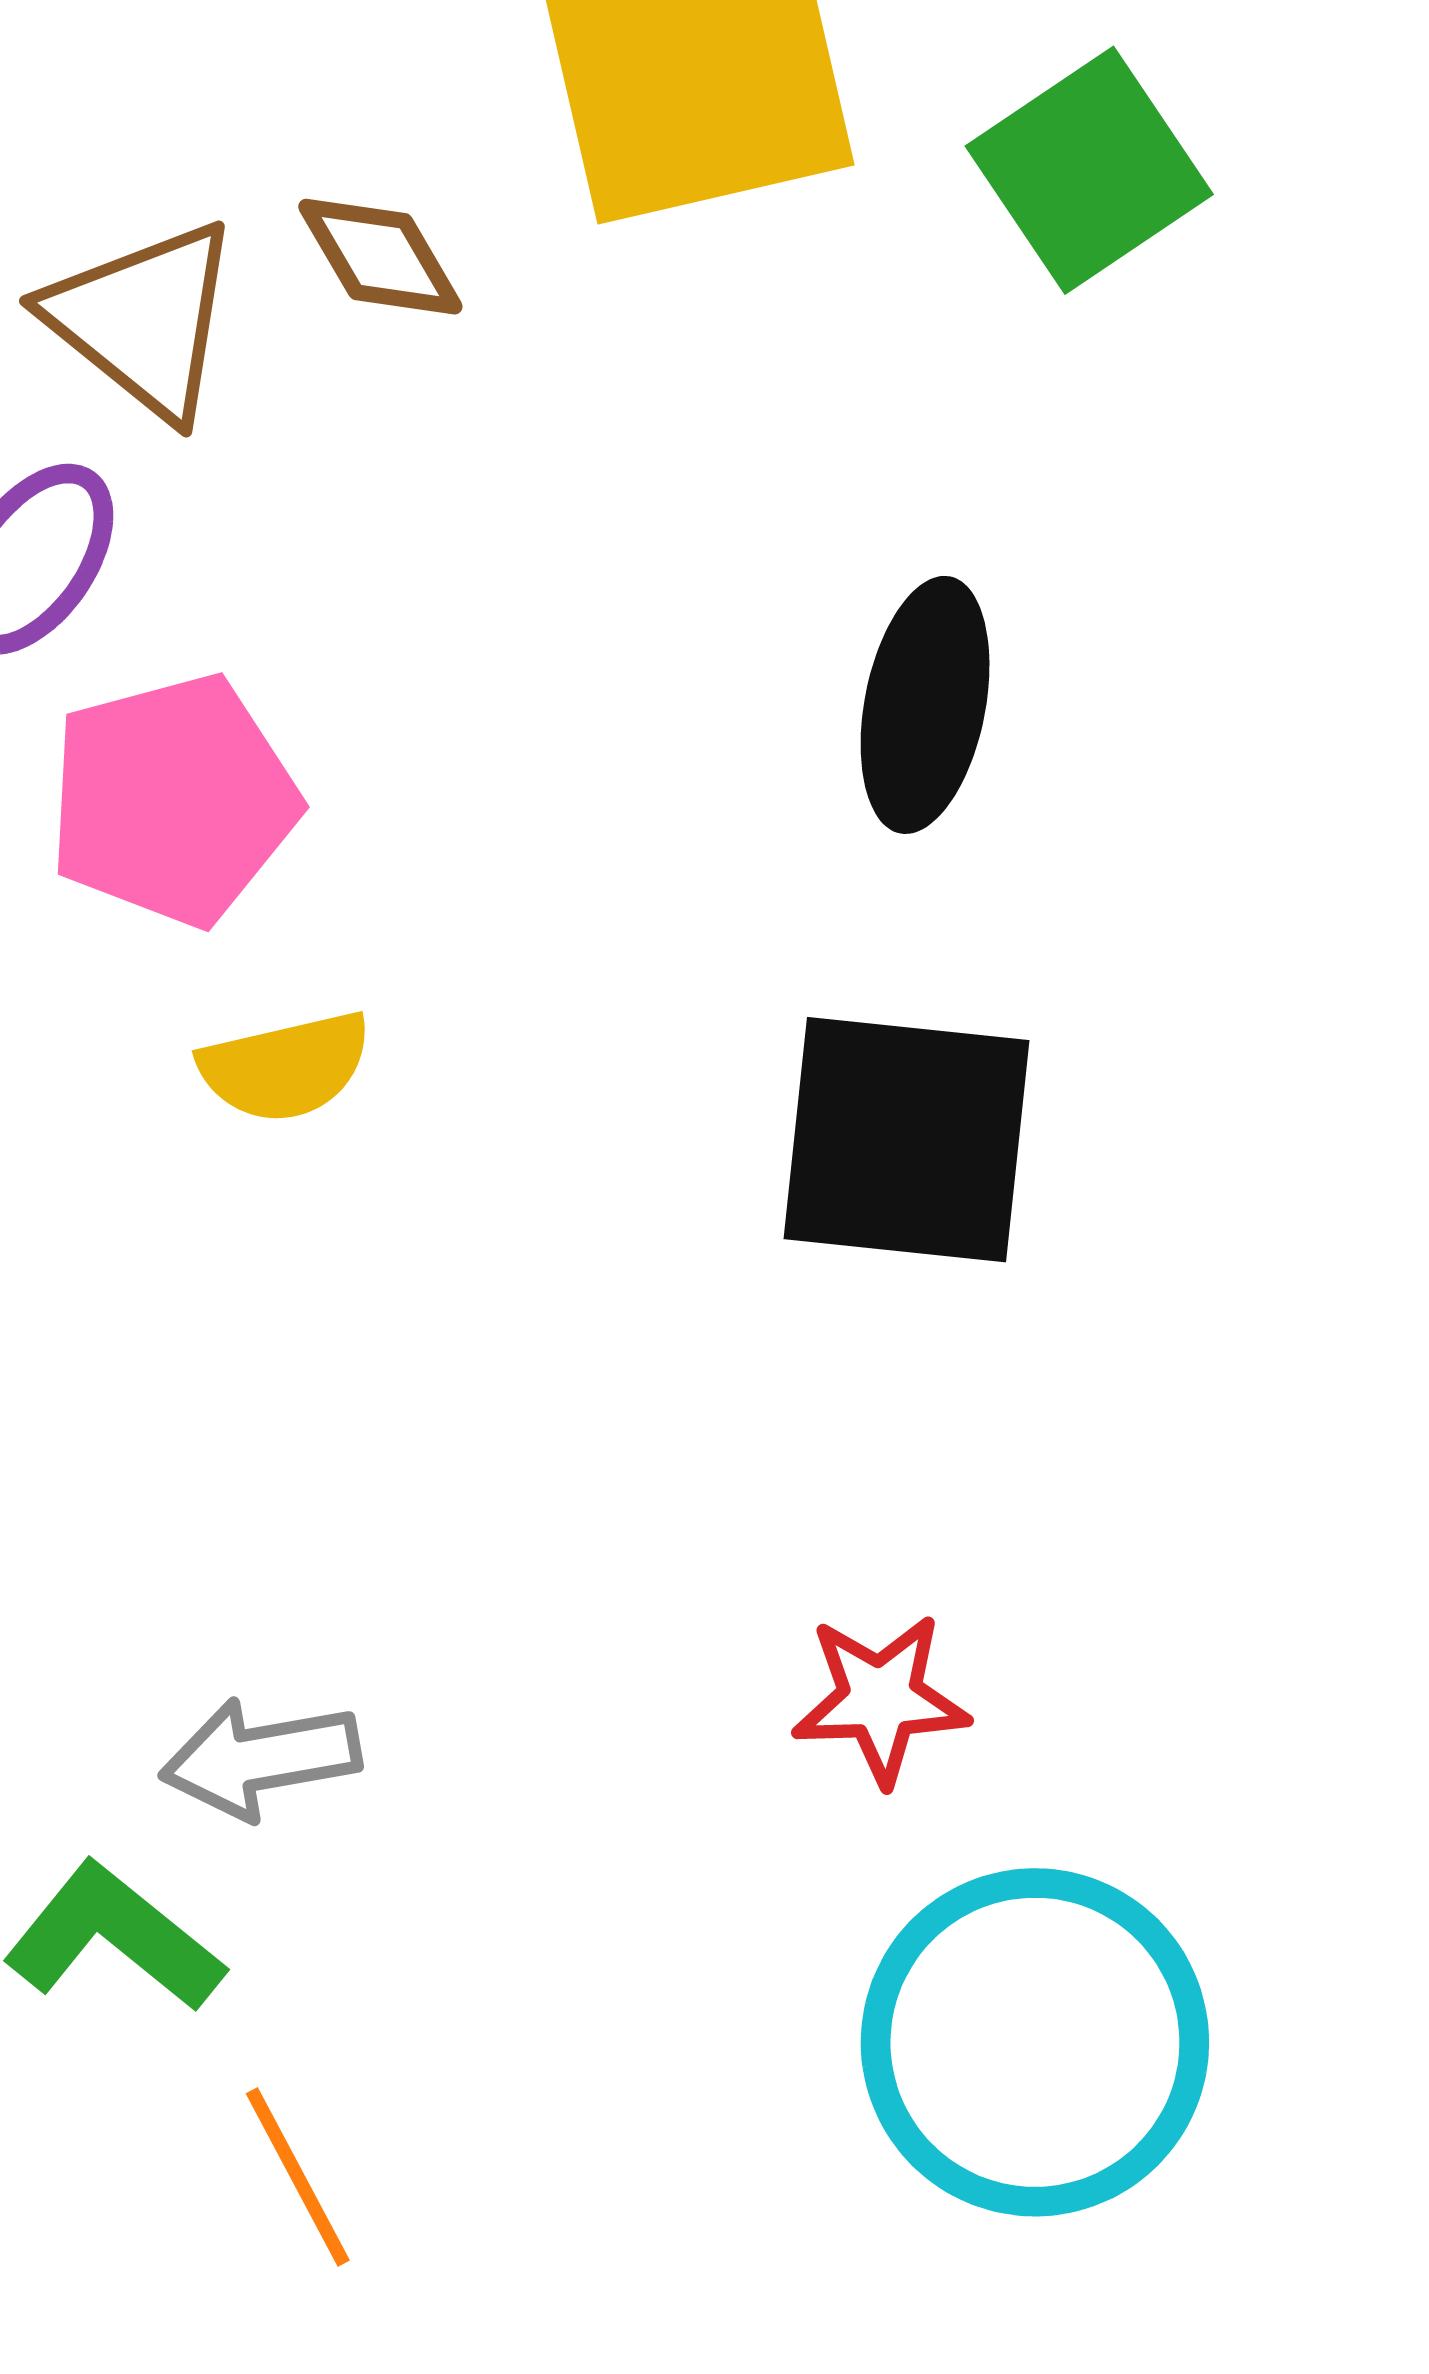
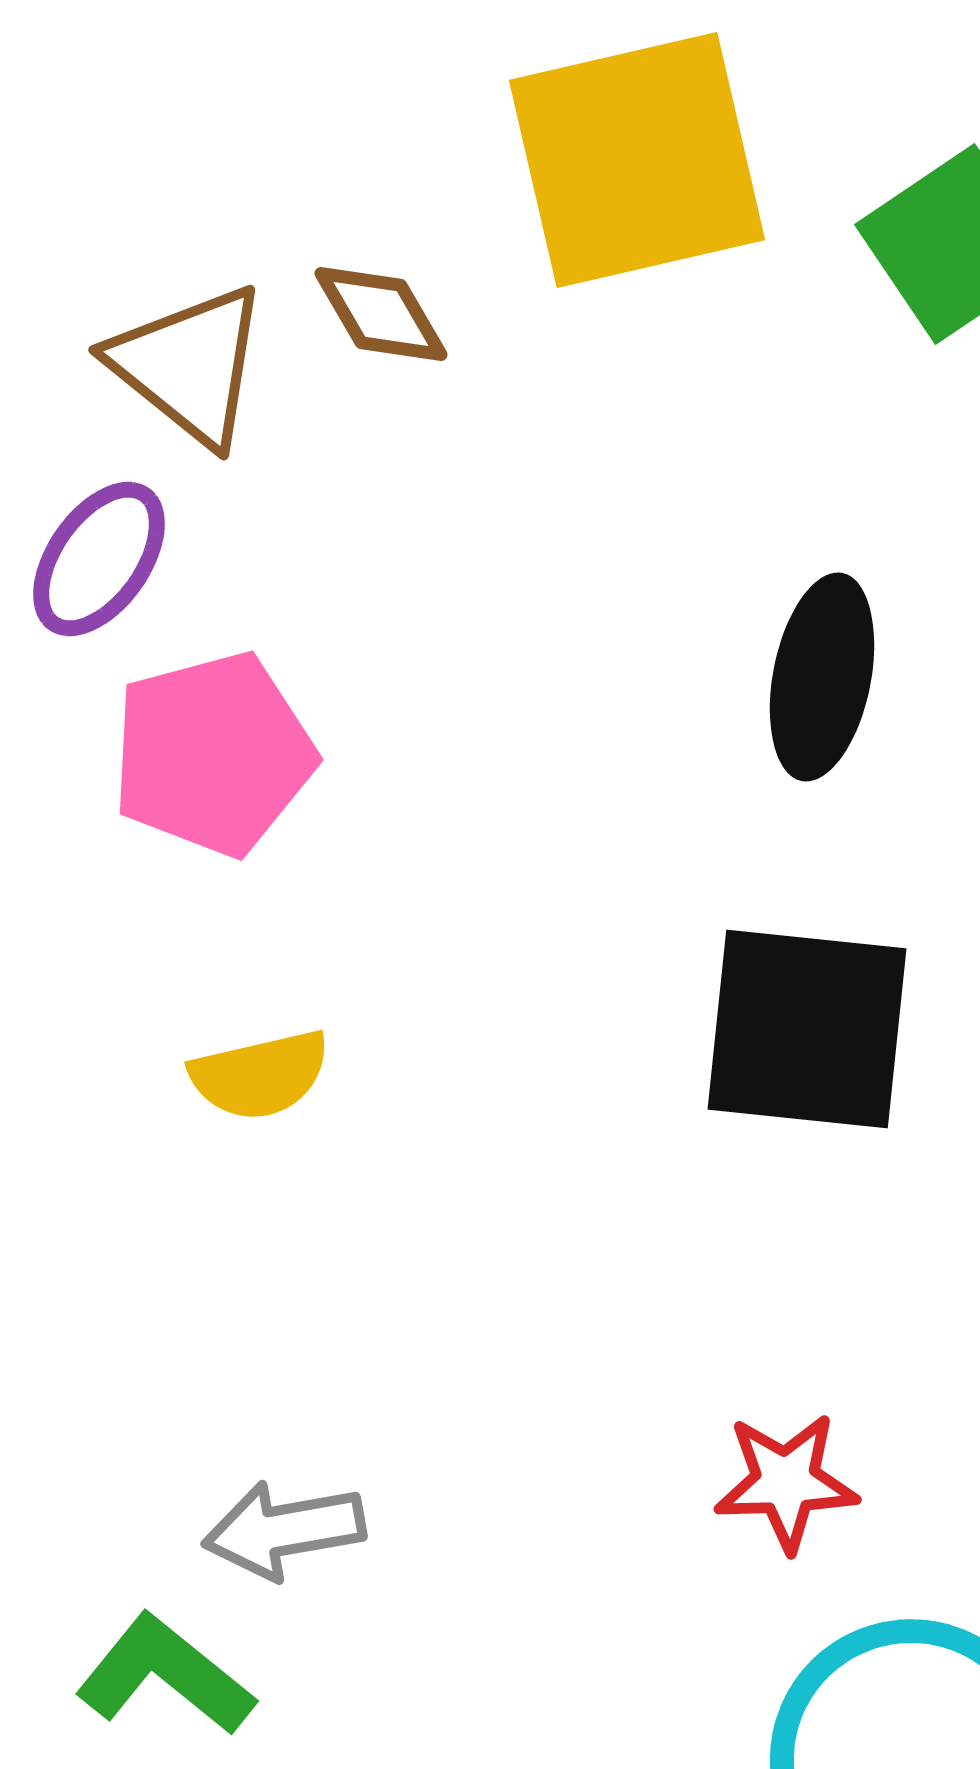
yellow semicircle: (285, 1067) -> (260, 1075), moved

